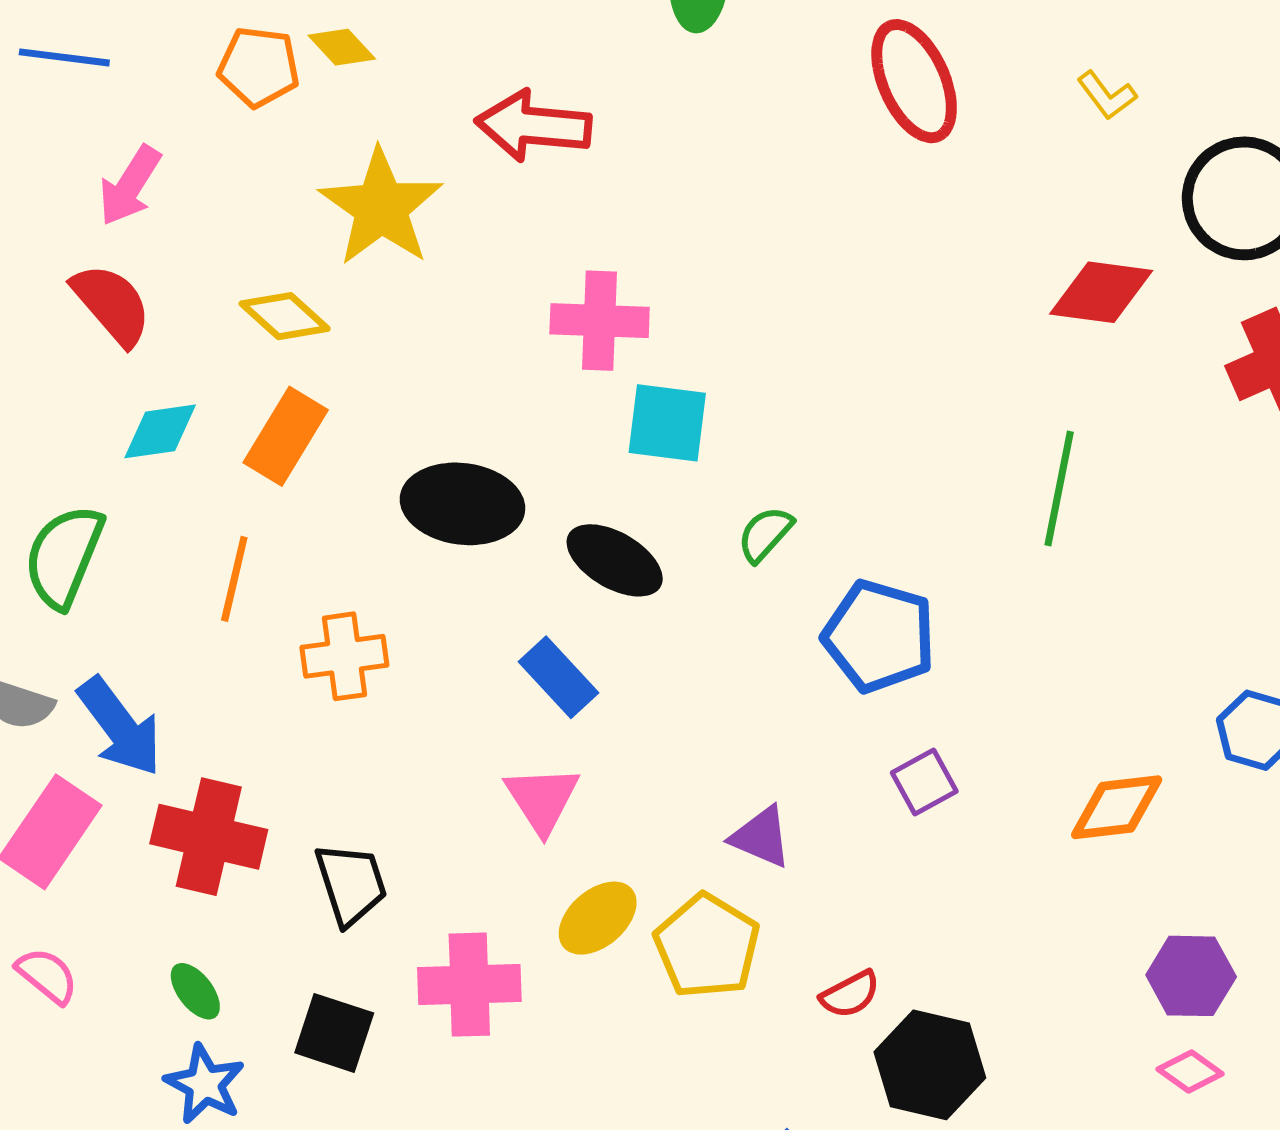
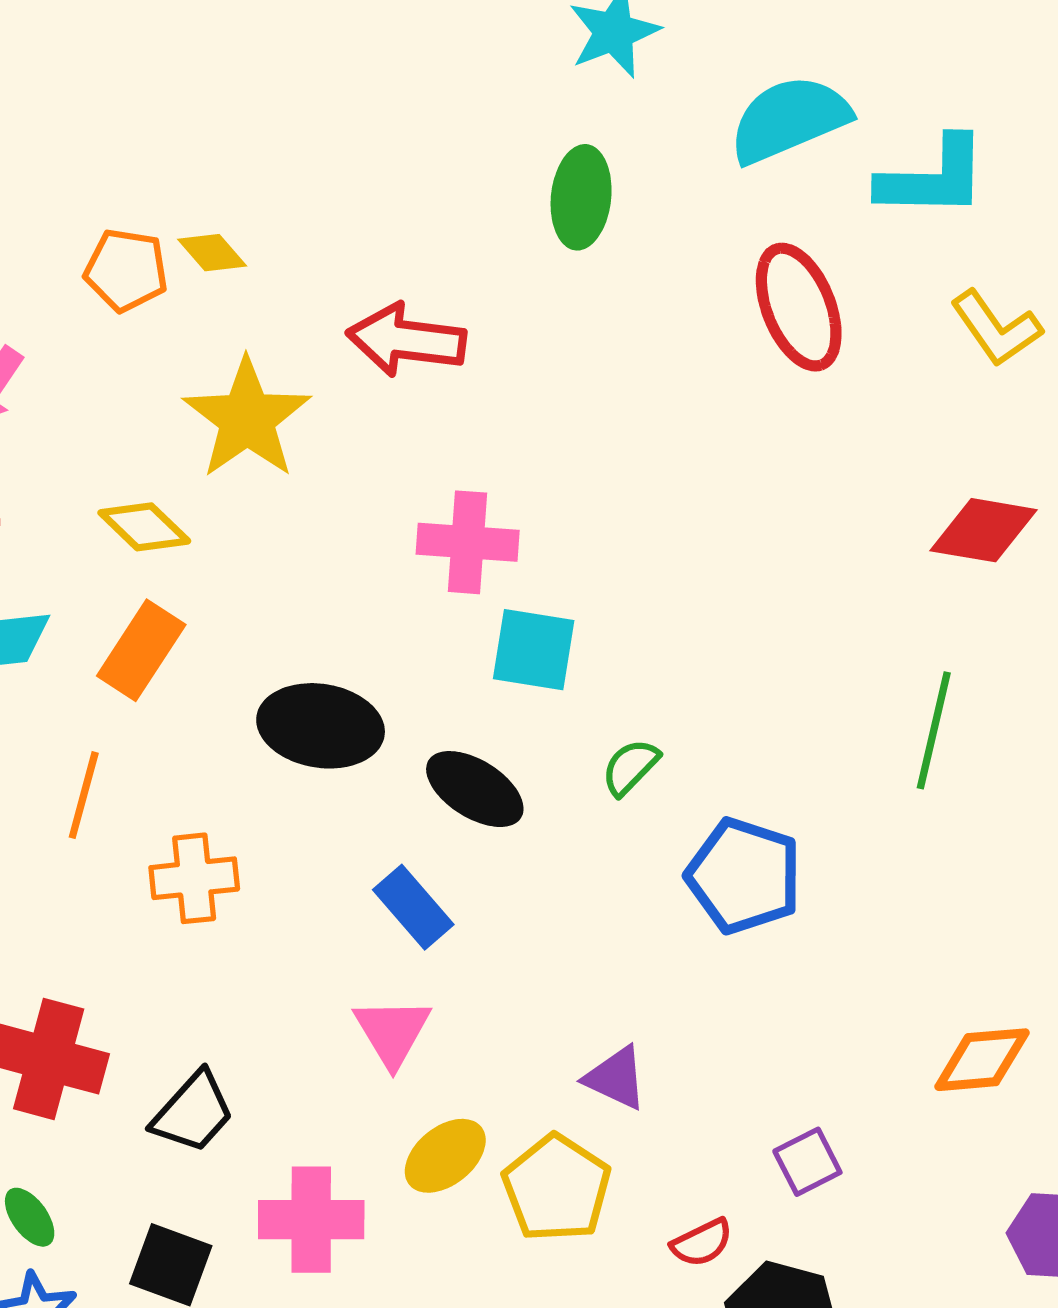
yellow L-shape: (1107, 95) -> (996, 328), size x1.5
purple square: (924, 782) -> (807, 1162), moved
black trapezoid: (351, 884) -> (193, 1112), turned 58

